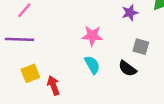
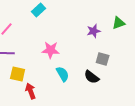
pink star: (92, 36) -> (51, 50), moved
yellow square: (30, 73) -> (18, 74), moved, turned 35

